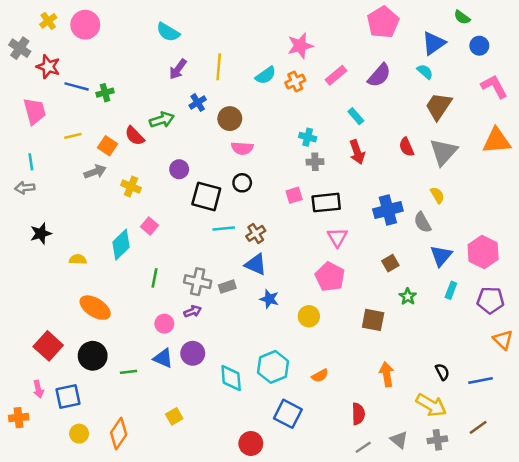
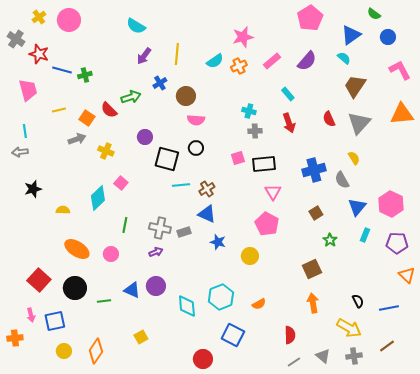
brown square: (373, 320) -> (312, 269), moved, turned -36
pink circle: (164, 324) -> (111, 254), moved

